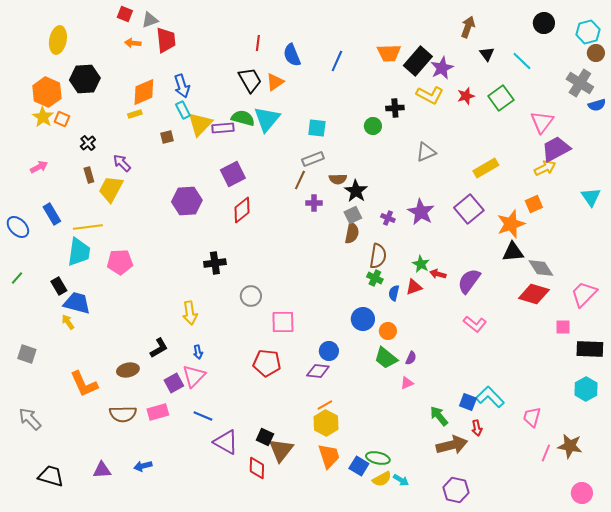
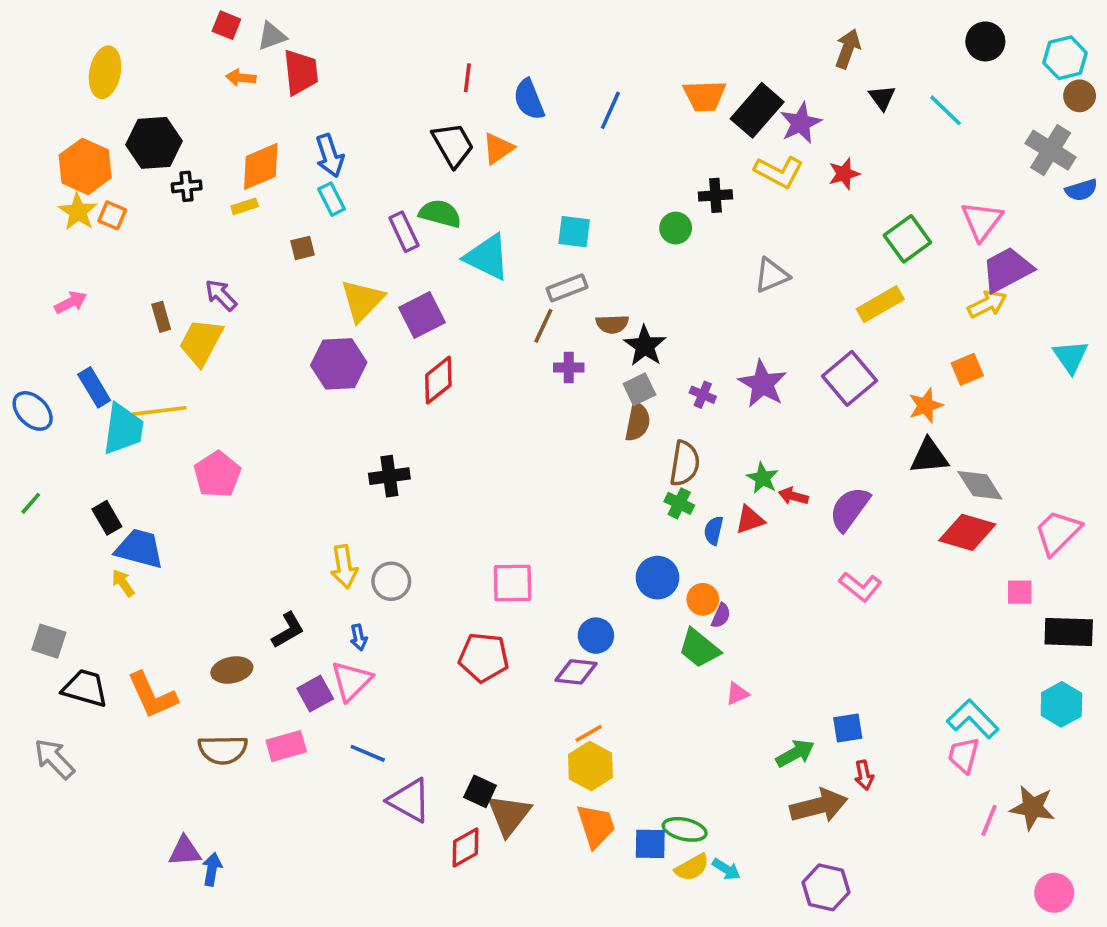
green square: (501, 98) -> (907, 239), moved
cyan triangle: (267, 119) -> (487, 257), moved, turned -44
yellow triangle: (200, 124) -> (362, 300), moved
purple rectangle: (223, 128) -> (404, 232), turned 70
black cross: (88, 143) -> (187, 186), moved, turned 35
orange star: (511, 224) -> (926, 406), size x0.7
cyan trapezoid: (79, 252) -> (123, 429), moved
pink pentagon: (120, 262) -> (217, 474), turned -30
gray circle: (251, 296) -> (391, 581), moved
purple semicircle: (411, 358) -> (721, 616), moved
cyan L-shape: (490, 397) -> (973, 719), moved
blue square: (468, 402) -> (848, 728), turned -30
green arrow: (439, 416) -> (795, 753), turned 100
blue arrow: (143, 466) -> (212, 869), moved, turned 114
blue square: (359, 466) -> (650, 844), turned -30
red diamond: (257, 468) -> (466, 847), turned 60
black trapezoid: (51, 476) -> (85, 688), moved

